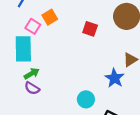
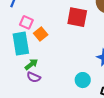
orange square: (50, 17) -> (41, 34), moved
red square: (90, 29) -> (77, 17), size x1.5

